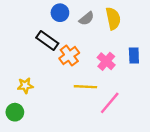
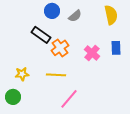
yellow semicircle: (113, 19) -> (111, 15), moved
yellow line: (85, 87) -> (56, 75), moved
pink line: (110, 103) -> (69, 99), moved

